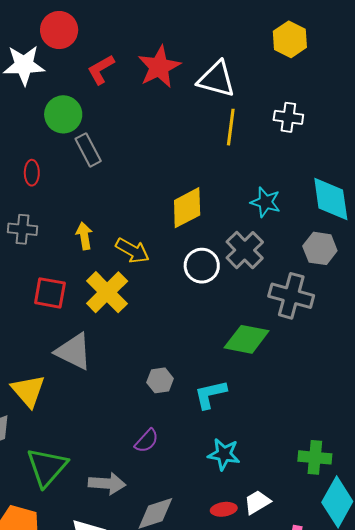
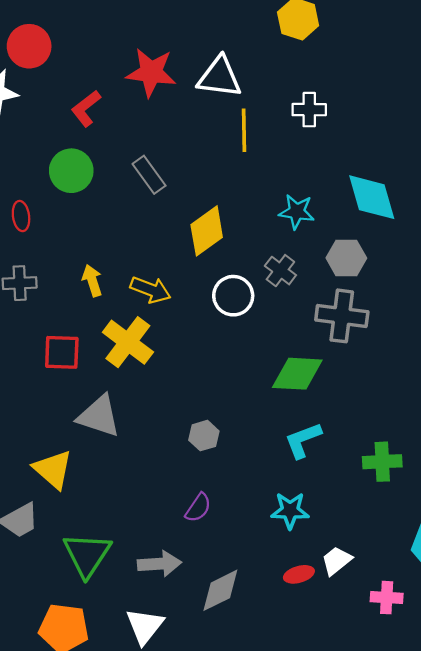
red star: (159, 67) -> (151, 72), turned -30
red L-shape: (101, 69) -> (86, 108), moved
green circle: (63, 114) -> (71, 171), moved
gray rectangle: (88, 150) -> (149, 175), moved
gray hexagon: (320, 248) -> (346, 258), moved
gray cross: (245, 250) -> (280, 271), size x0.7
cyan L-shape: (210, 394) -> (303, 440), moved
green cross: (315, 457) -> (382, 462), moved

